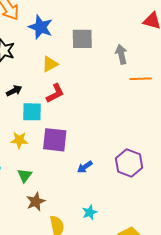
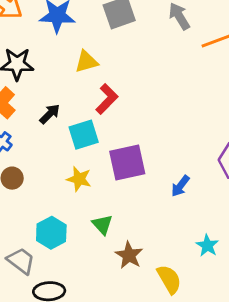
yellow triangle: (50, 64) -> (86, 62), turned 30
yellow star: (19, 140) -> (79, 179), turned 30

